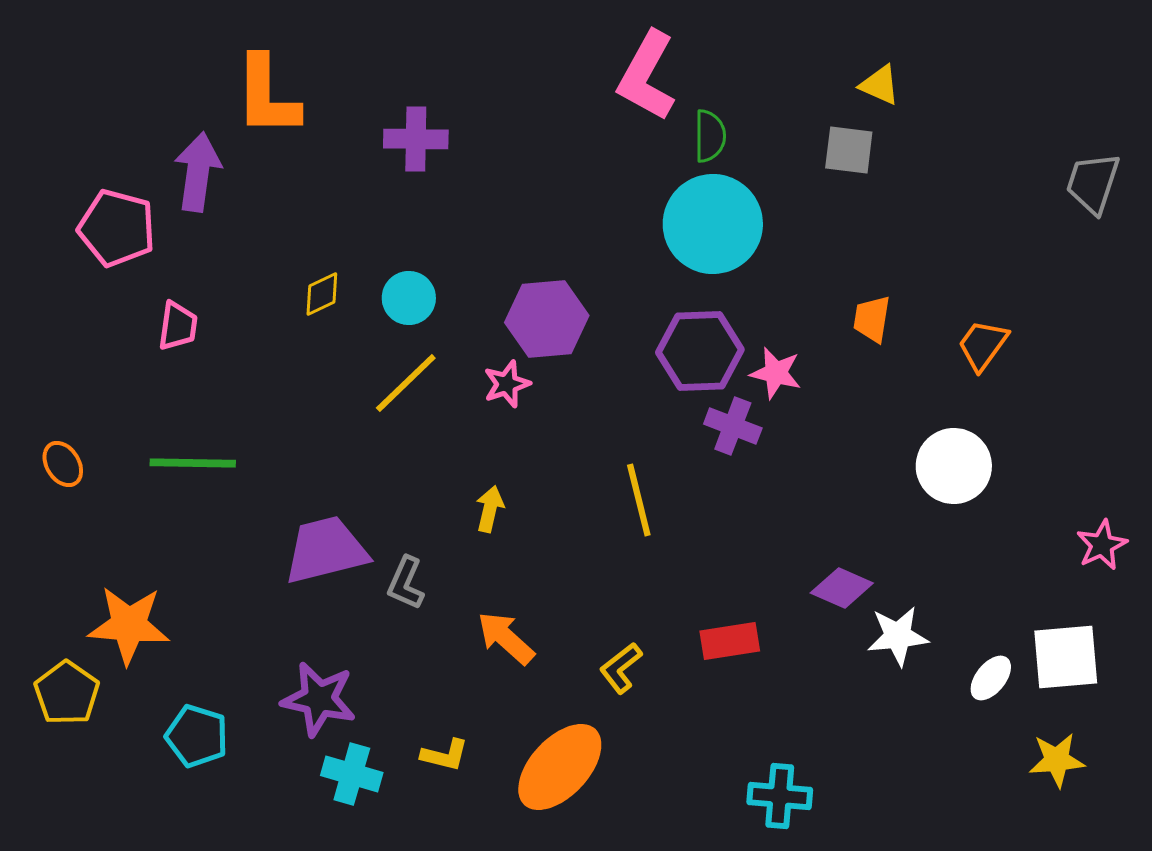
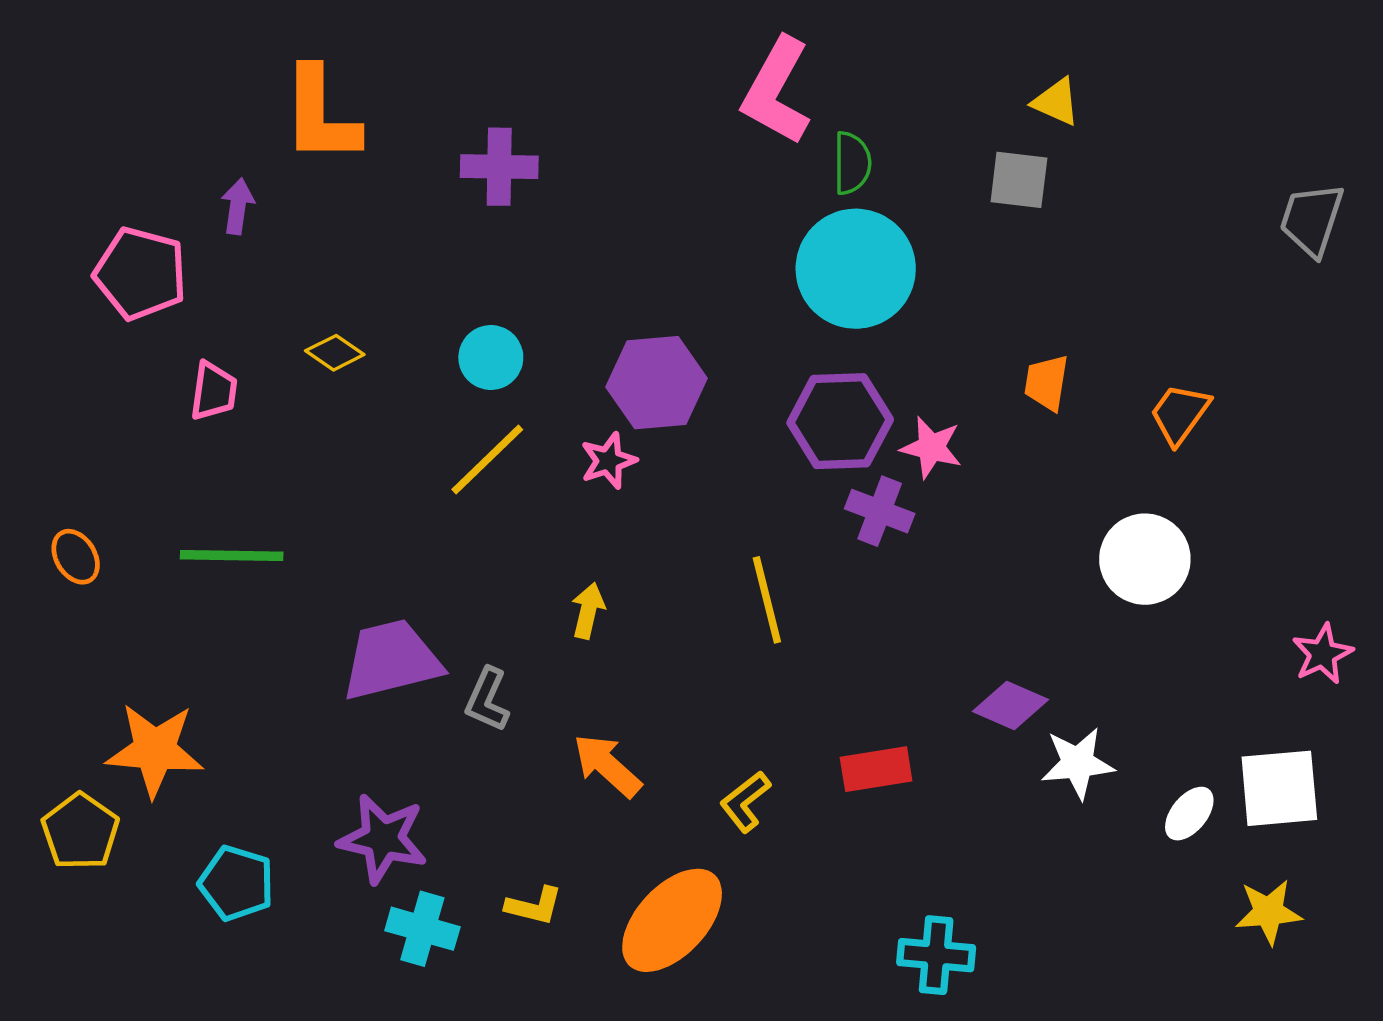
purple arrow: (198, 172) -> (238, 206), size x0.6
yellow diamond: (322, 294) -> (335, 353), moved, turned 60

